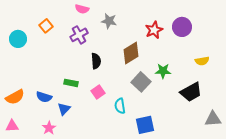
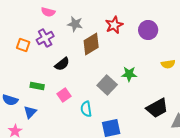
orange square: (46, 26) -> (23, 45), moved, turned -32
red star: (154, 30) -> (114, 25), moved
brown diamond: (131, 53) -> (91, 44), moved
black semicircle: (96, 61) -> (62, 64), turned 56
black trapezoid: (191, 92) -> (157, 108), moved

